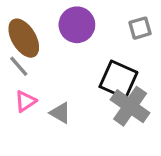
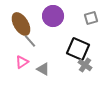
gray line: (19, 66) -> (30, 41), moved
gray cross: (130, 106) -> (85, 65), size x0.6

